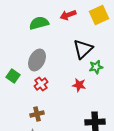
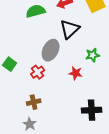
black triangle: (83, 49) -> (70, 29), moved
gray ellipse: (37, 60) -> (51, 50), moved

